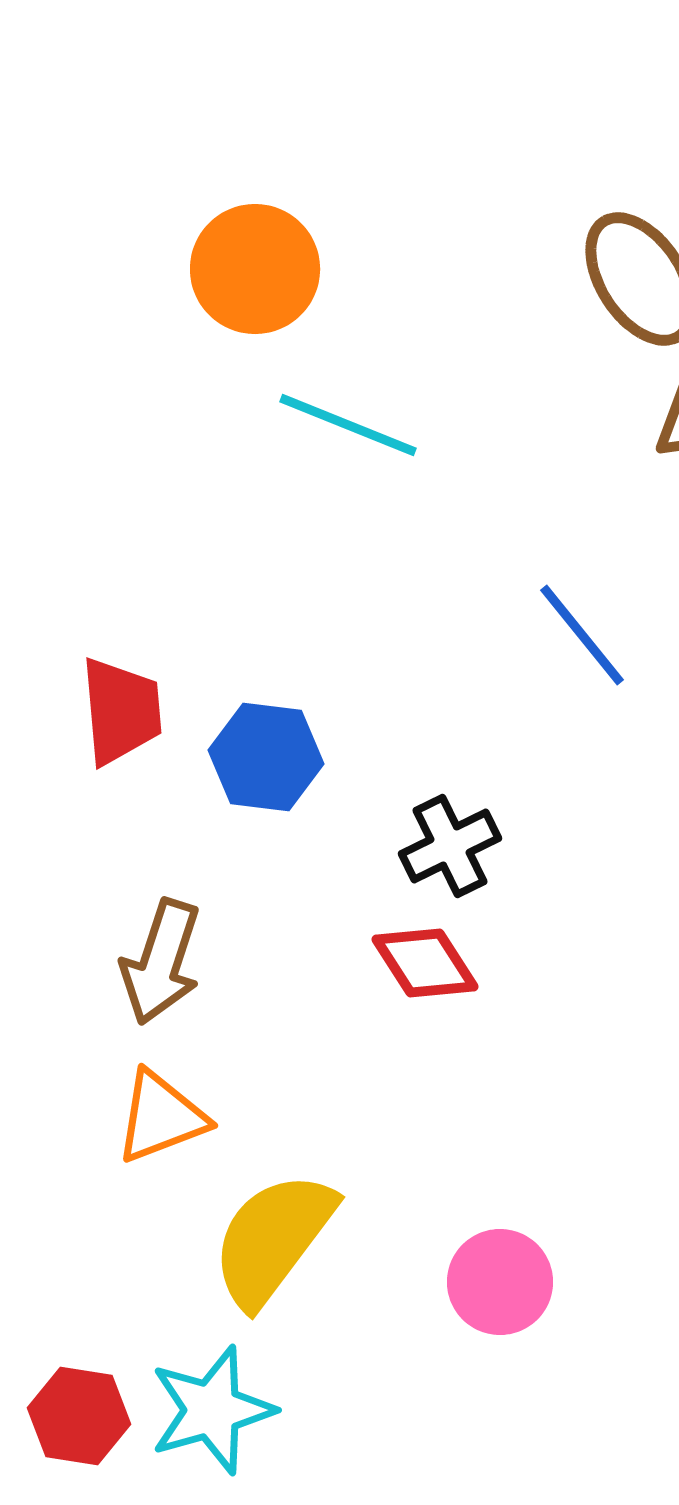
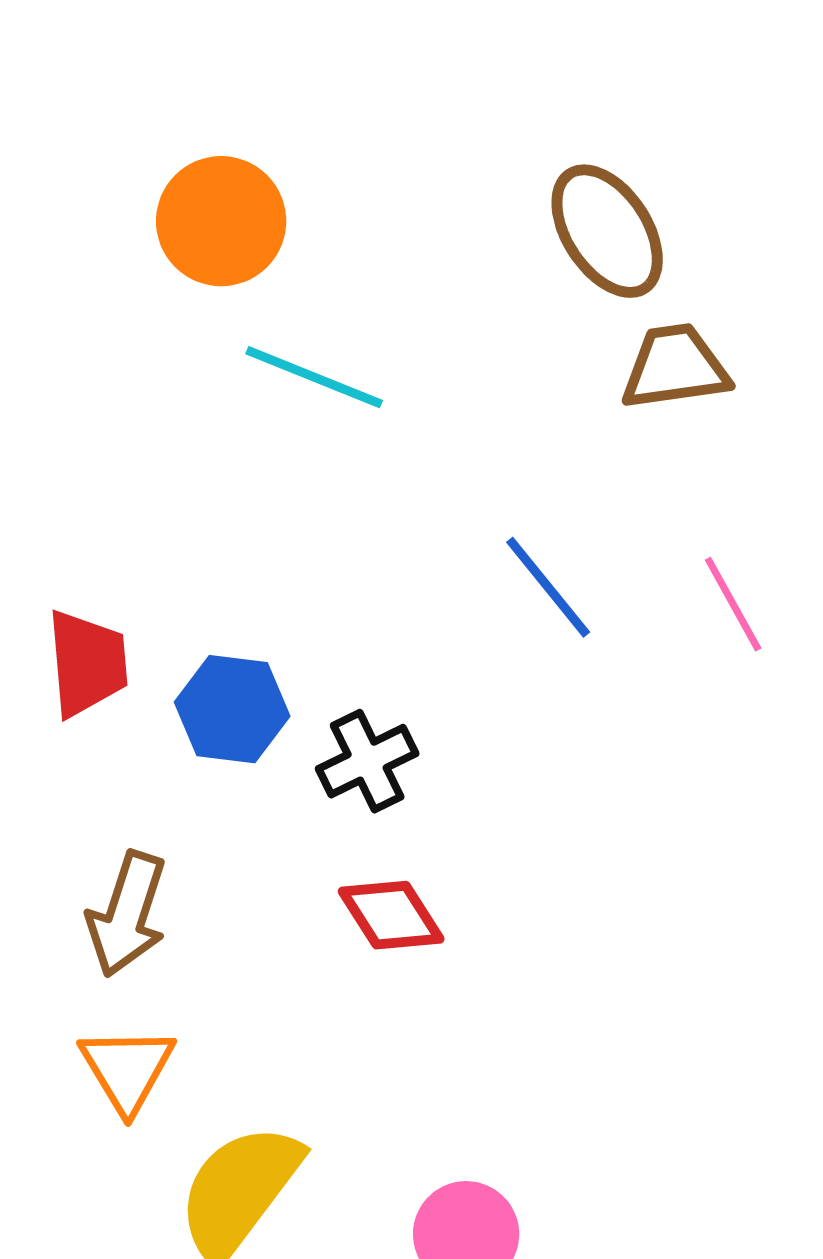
black cross: (450, 846) -> (367, 761), moved
orange triangle: (161, 1117) -> (127, 1069), turned -40

